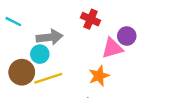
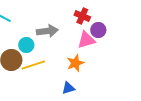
red cross: (91, 19) -> (82, 16), moved
gray arrow: (49, 37) -> (47, 31), moved

